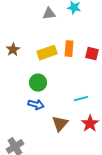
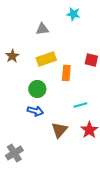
gray triangle: (49, 14) -> (42, 29), moved
orange rectangle: (69, 49) -> (66, 73), moved

